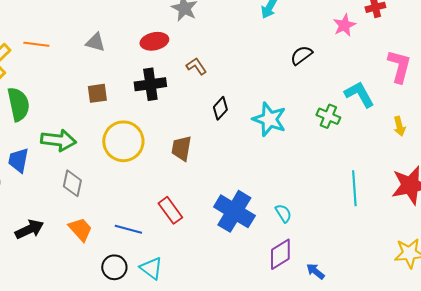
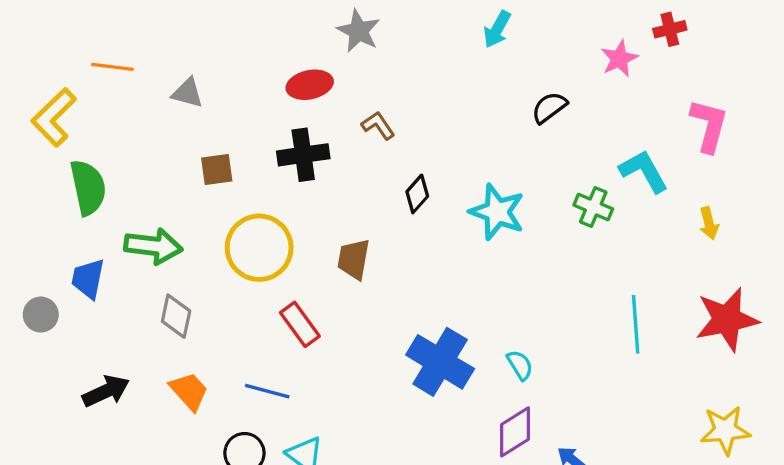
gray triangle: (95, 42) -> (187, 93), moved
orange line: (36, 44) -> (112, 67), moved
red rectangle: (170, 210) -> (300, 324), moved

